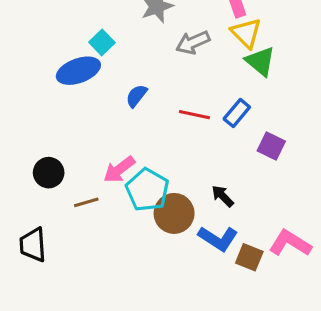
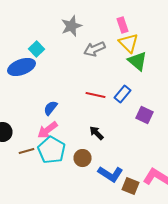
blue semicircle: (136, 96) -> (50, 108), moved
cyan pentagon: (147, 190) -> (52, 150), moved
black arrow: (223, 196) -> (96, 133), moved
brown circle: (174, 213) -> (82, 158), size x0.7

